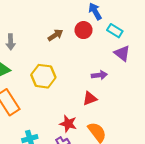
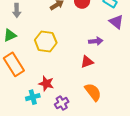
red star: (68, 124) -> (46, 84), moved

